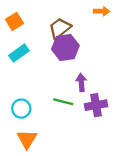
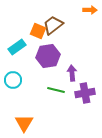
orange square: (15, 21) -> (38, 31), moved, turned -35
purple hexagon: (65, 47) -> (48, 56), moved
cyan circle: (21, 109) -> (13, 80), moved

